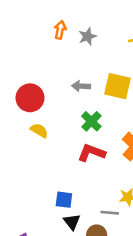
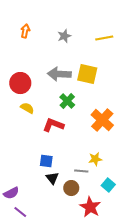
orange arrow: (60, 30) -> (25, 31), moved
gray arrow: (81, 86) -> (59, 74), size x1.6
red L-shape: (91, 153) -> (53, 125), moved

